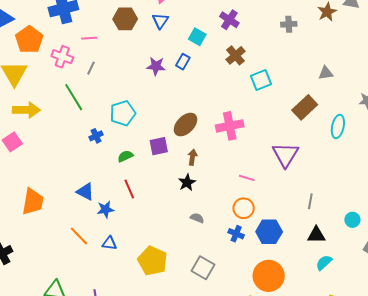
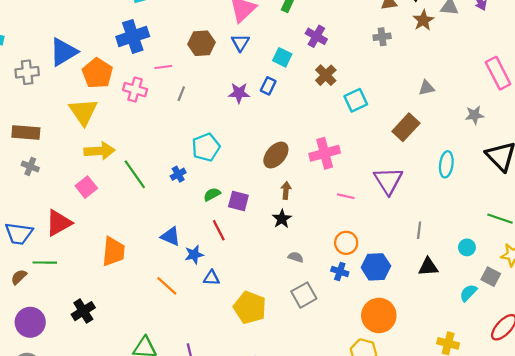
gray line: (91, 68) -> (181, 94), moved
green line: (74, 97) -> (135, 174), moved
cyan ellipse: (338, 126) -> (446, 164), moved
purple square: (159, 146) -> (238, 201), moved, turned 30
pink line: (247, 178) -> (346, 196), moved
blue triangle: (109, 243) -> (212, 278), moved
cyan semicircle: (324, 263) -> (468, 293), moved
gray square: (203, 268) -> (304, 295), moved, turned 35

